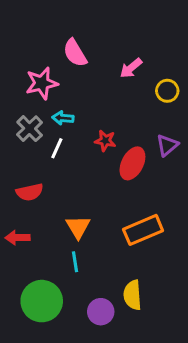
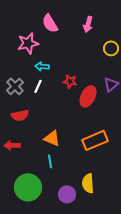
pink arrow: (131, 68) -> (88, 24), moved, turned -35
gray cross: (30, 129) -> (15, 86), moved
orange triangle: (78, 227) -> (52, 138), turned -36

